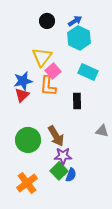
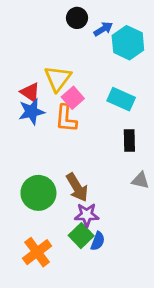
black circle: (47, 21) -> (77, 18), moved
cyan hexagon: (79, 38) -> (128, 43), moved
red triangle: (22, 95) -> (30, 92), moved, turned -42
black rectangle: (77, 101) -> (129, 141), moved

